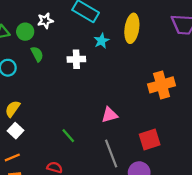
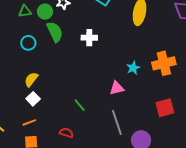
cyan star: (101, 41) -> (133, 68), moved
green semicircle: (37, 54) -> (55, 32), size x1.5
red square: (150, 139) -> (165, 108), moved

